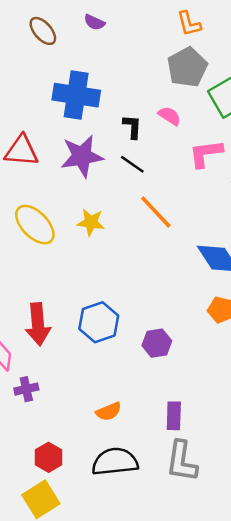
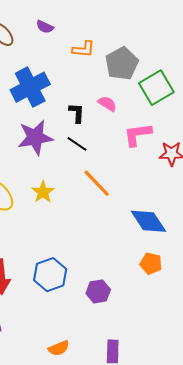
orange L-shape: (189, 24) -> (84, 49), moved, turned -70
blue cross: (76, 95) -> (30, 87), turned -36
yellow star: (91, 222) -> (43, 192), turned 30

